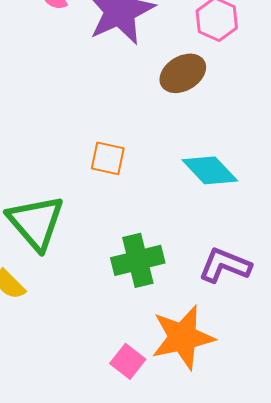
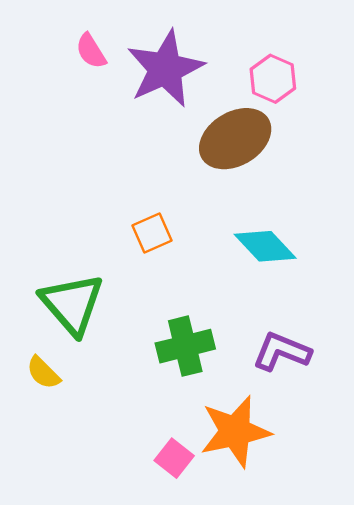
brown ellipse: (183, 73) -> (235, 139), size x1.4
orange square: (108, 158) -> (152, 233), turned -36

